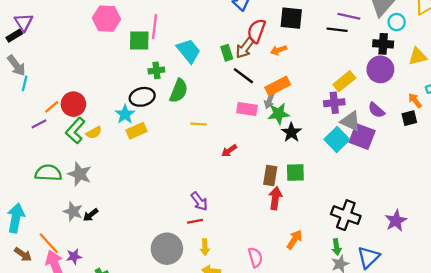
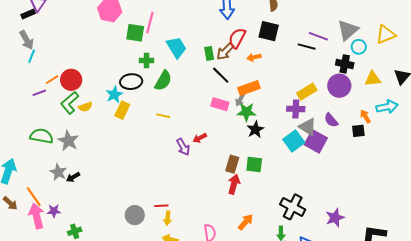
yellow line: (198, 124) -> (163, 116), moved
yellow rectangle: (137, 131) -> (122, 110), turned -48
purple arrow: (199, 201) -> (183, 147), moved
red line: (195, 221) -> (161, 206), moved
gray circle: (167, 249) -> (135, 215), size x0.7

